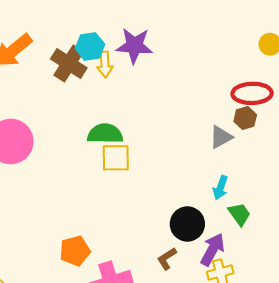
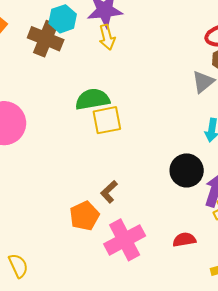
yellow arrow: (105, 64) -> (107, 37), moved
brown L-shape: (167, 259) -> (109, 192), moved

